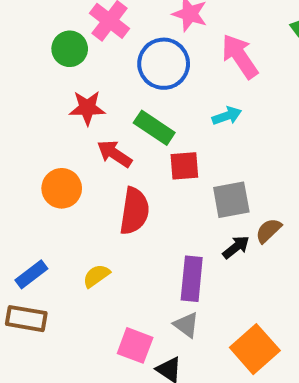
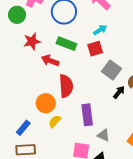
red square: (184, 166) -> (95, 49), moved
orange circle: (62, 188) -> (46, 103), moved
gray square: (231, 200) -> (112, 70), turned -30
purple rectangle: (192, 279) -> (87, 115), moved

